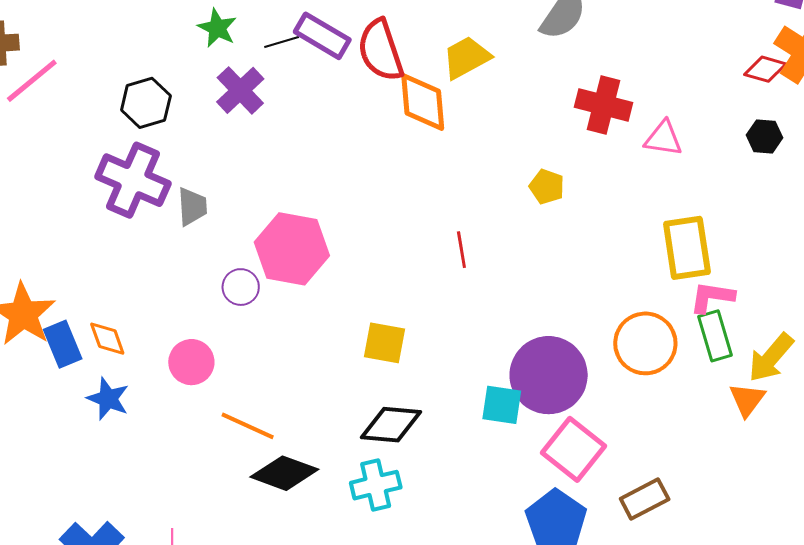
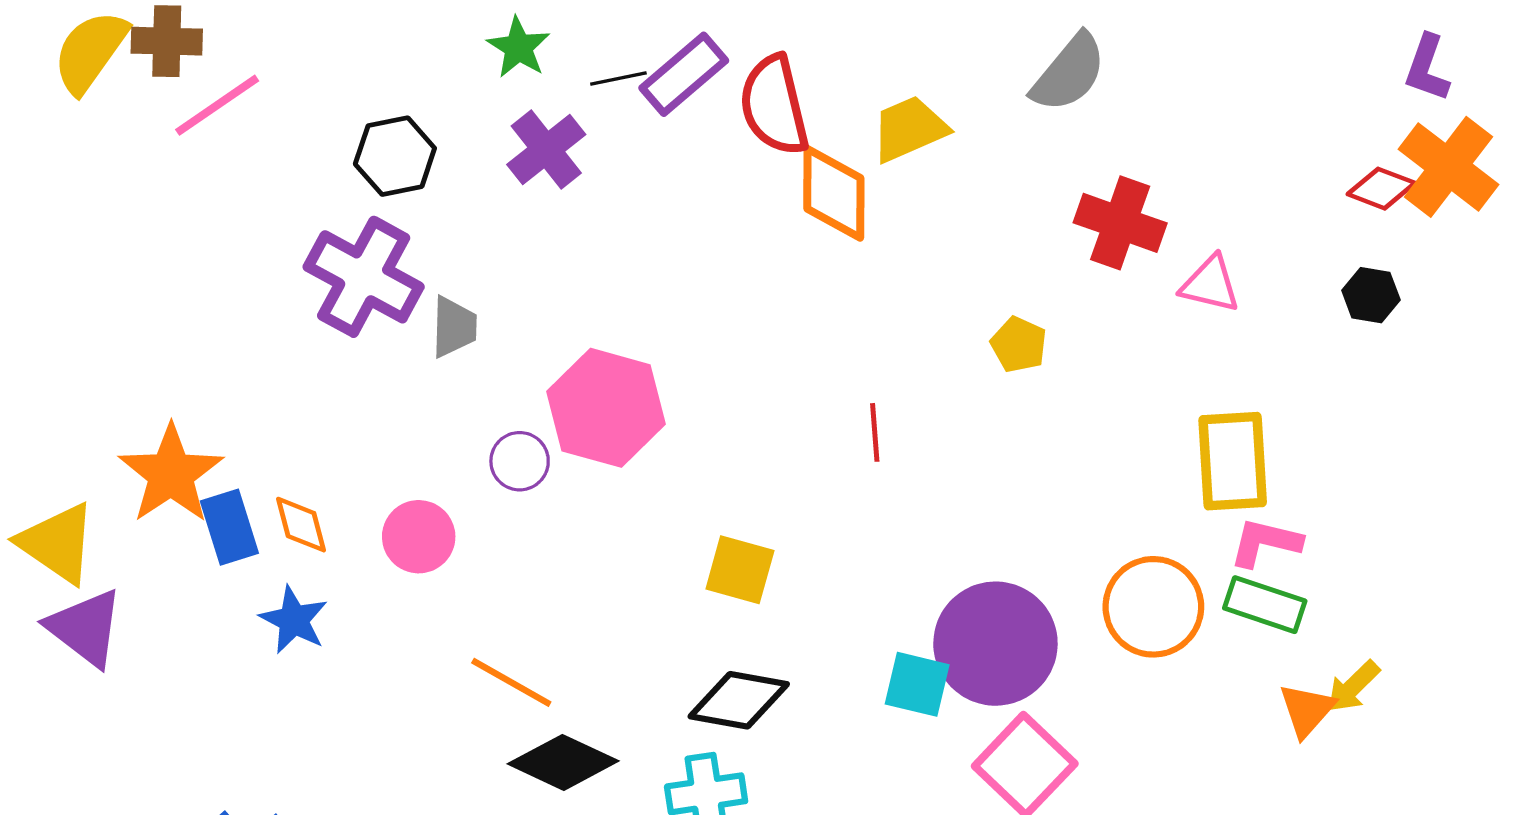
purple rectangle: (322, 36) -> (684, 74), turned -76
green rectangle: (715, 336) -> (1265, 605), turned -60
yellow arrow: (771, 358) -> (1353, 687), moved, size x0.7
pink circle: (191, 362) -> (419, 537), moved

